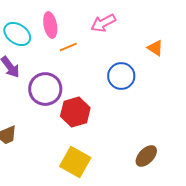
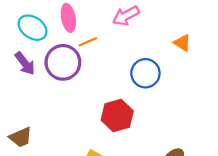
purple circle: (45, 89) -> (63, 62), moved
red hexagon: (75, 112) -> (117, 116), moved

